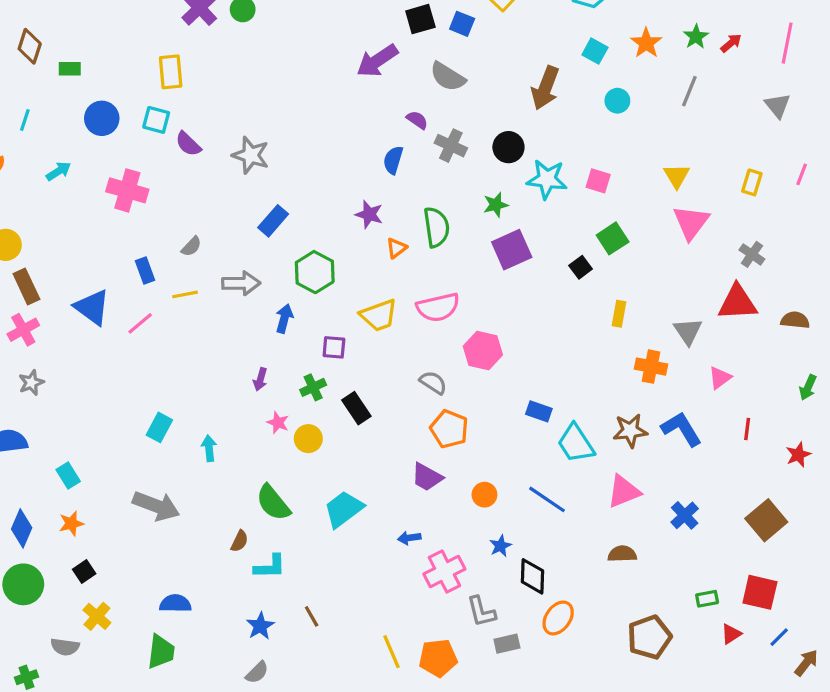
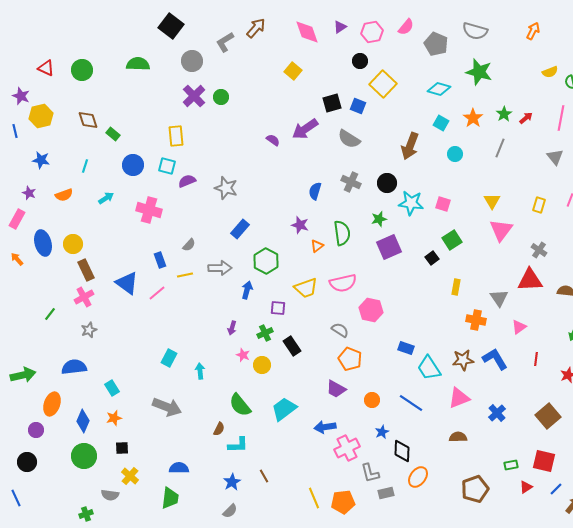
brown diamond: (30, 46) -> (88, 120), turned -35
green rectangle: (70, 69) -> (113, 134), turned 40
purple semicircle: (417, 120) -> (273, 140), moved
purple semicircle: (188, 144) -> (187, 181), turned 114
blue arrow: (409, 538) -> (325, 427), size x1.5
black square: (84, 572) -> (122, 448), turned 32

